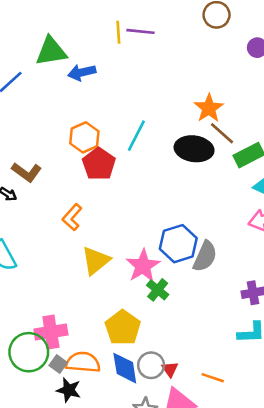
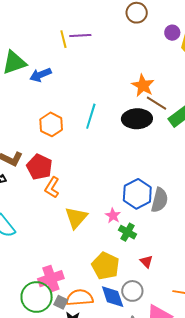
red pentagon: (99, 164) -> (39, 167), moved
pink star: (143, 266) -> (113, 216), size x0.6
red triangle: (170, 369) -> (146, 262), moved

